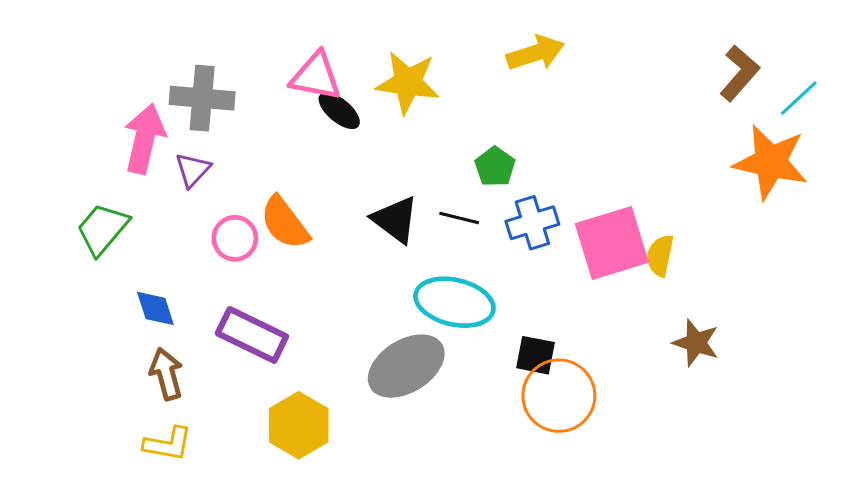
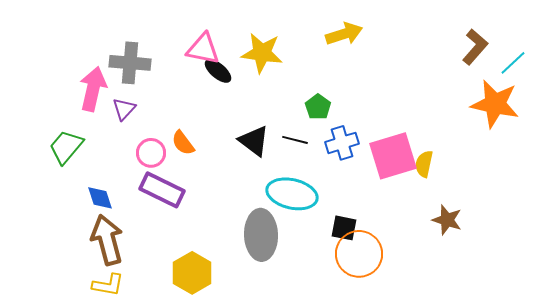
orange semicircle: (285, 223) -> (183, 143), size x0.7
purple rectangle: (252, 335) -> (162, 190), moved
gray ellipse: (406, 366) -> (261, 235), turned -60
brown arrow: (166, 374) -> (107, 240), size x1.5

